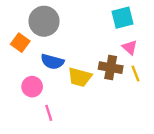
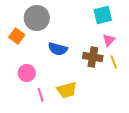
pink triangle: (130, 47) -> (109, 40), turned 32
blue semicircle: (52, 62) -> (58, 49), moved
yellow trapezoid: (80, 77) -> (67, 90), moved, turned -30

